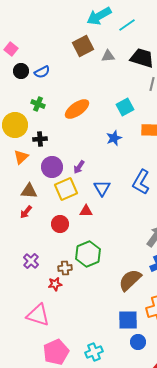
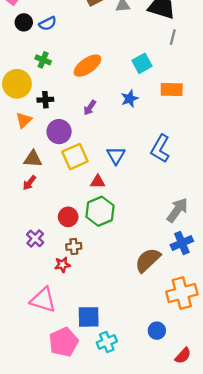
purple arrow: (79, 167) -> (90, 108), moved
red circle: (60, 224) -> (68, 217), moved
green hexagon: (88, 254) -> (100, 211), moved
blue square: (128, 320) -> (89, 317), moved

